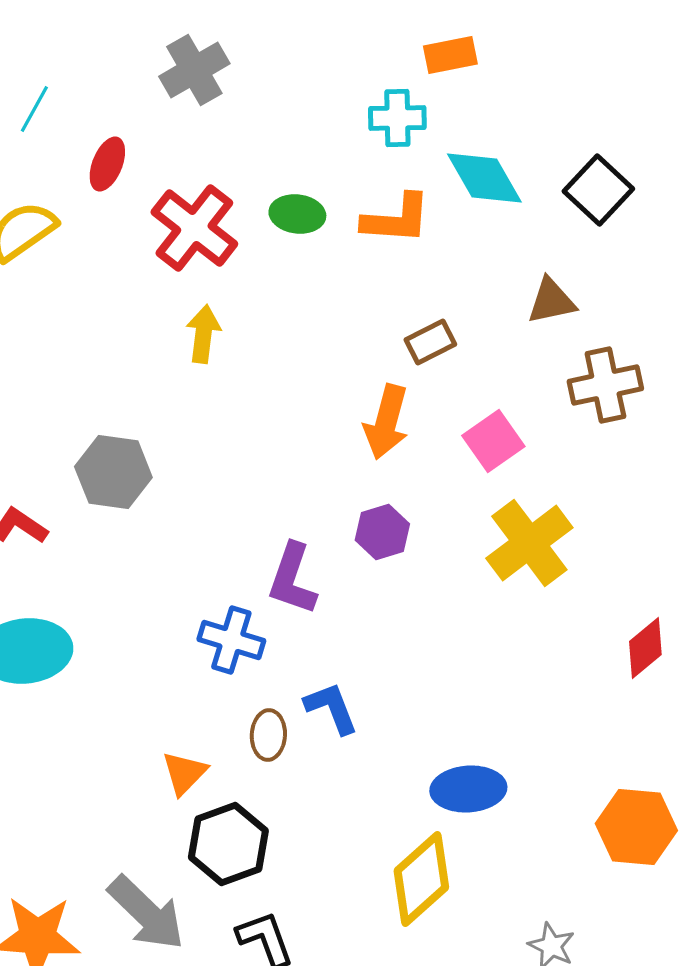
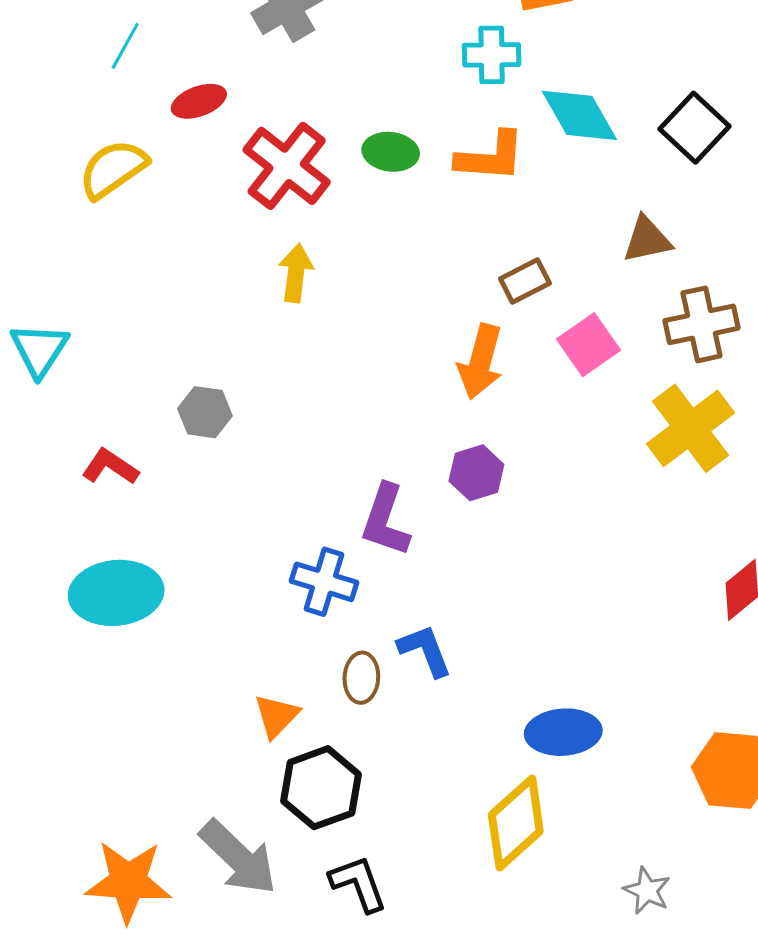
red ellipse: (107, 164) -> (199, 101), turned 48
pink square: (493, 441) -> (588, 345), moved
gray hexagon: (113, 472) -> (205, 412), size x0.7
yellow cross: (529, 543) -> (690, 428), moved

